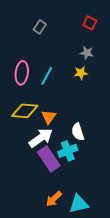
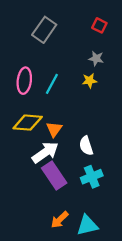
gray rectangle: (40, 27) -> (44, 30), size x1.6
cyan cross: (68, 151) -> (92, 177), moved

